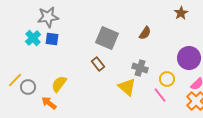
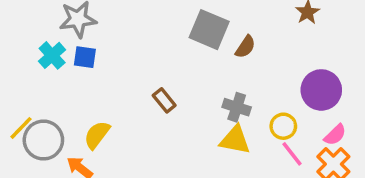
gray square: (107, 38) -> (209, 30), moved
gray circle: (28, 87) -> (43, 140), size x1.5
yellow triangle: (127, 87) -> (235, 140), moved, turned -30
pink line: (160, 95) -> (292, 154), moved

